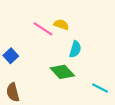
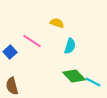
pink line: (43, 29) -> (32, 41), moved
green diamond: (62, 72) -> (74, 76), moved

